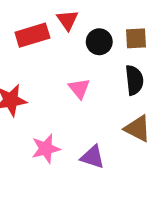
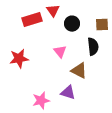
brown square: (136, 38) -> (102, 25), moved
brown triangle: (138, 129) -> (79, 71), moved
pink star: (46, 149) -> (41, 101), moved

